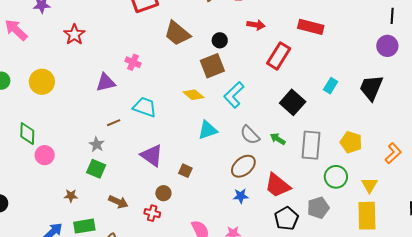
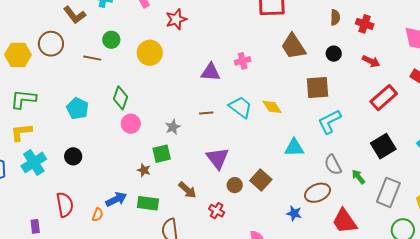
red star: (74, 35) -> (176, 19), moved
black circle: (220, 40) -> (334, 54), moved
pink cross: (133, 62) -> (243, 61), turned 35
yellow diamond: (193, 95) -> (272, 107), moved
gray star: (97, 144) -> (173, 127), moved
purple triangle: (152, 155) -> (218, 158), moved
green square: (96, 169) -> (162, 154), moved, turned 36
brown square: (185, 171) -> (261, 180), size x1.5
brown circle: (163, 193) -> (235, 185), moved
blue star: (241, 196) -> (294, 213), moved

